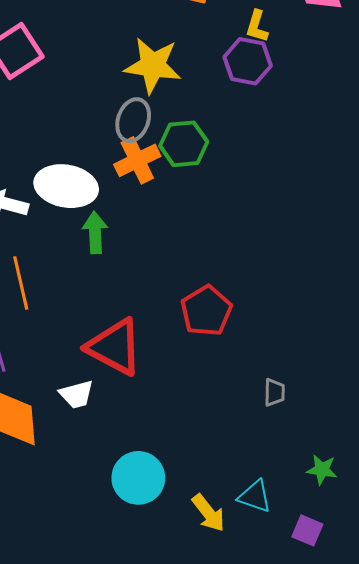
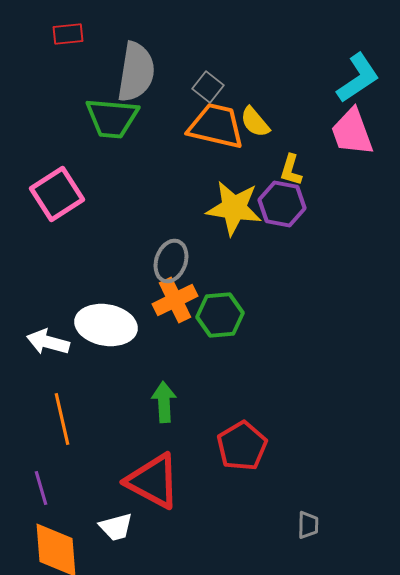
yellow star: (153, 65) -> (234, 208), moved
green hexagon: (184, 144) -> (220, 315), moved
green arrow: (95, 232) -> (164, 402), moved

